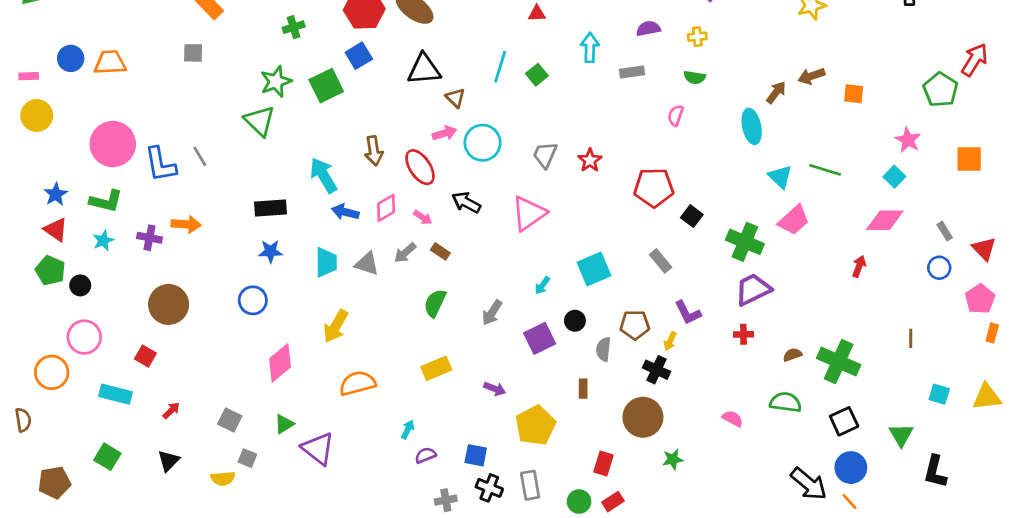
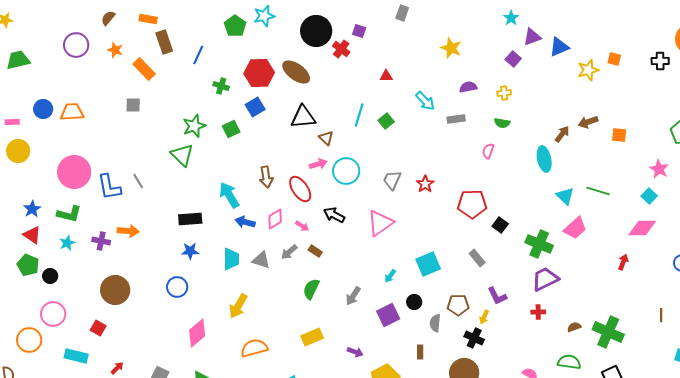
green cross: (294, 27) -> (221, 86), moved, turned 35
cyan arrow: (590, 48) -> (425, 101), turned 135
green square: (326, 86) -> (231, 129), size x0.7

